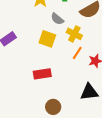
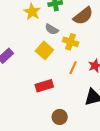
yellow square: (47, 39) -> (44, 50), turned 30
orange line: (77, 53) -> (73, 68), moved

